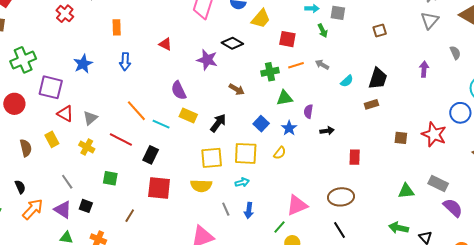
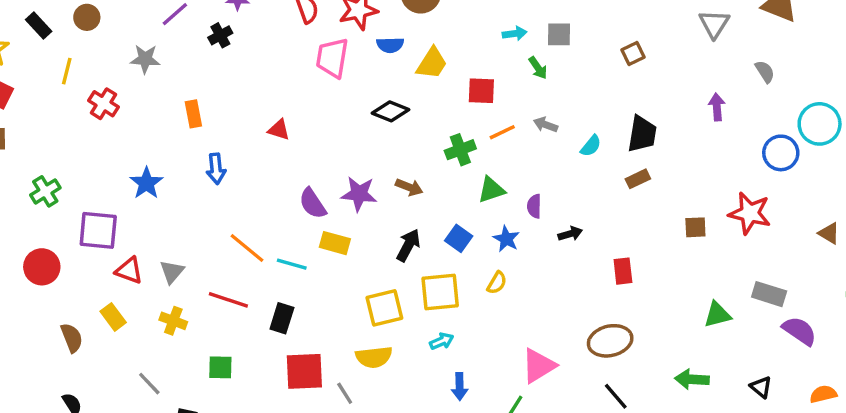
green cross: (23, 60) -> (45, 191), size x0.7
purple star: (207, 60) -> (359, 194), moved
blue circle: (460, 113) -> (781, 153), moved
black arrow: (218, 123) -> (408, 245), moved
gray line: (226, 209) -> (345, 393), moved
green arrow: (399, 228) -> (692, 379), moved

